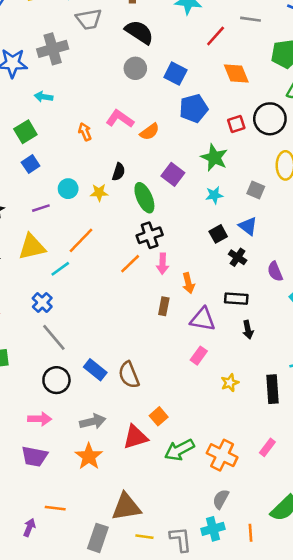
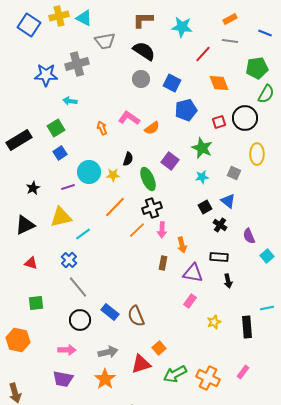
cyan circle: (68, 189) -> (89, 172), size x1.5
orange line: (81, 240) -> (115, 207), moved

